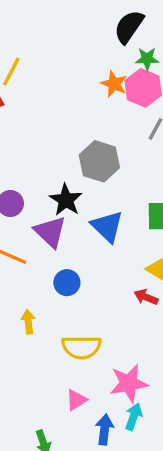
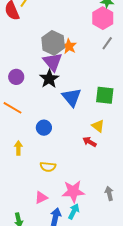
orange star: (114, 84) -> (69, 46), moved
gray hexagon: (99, 161) -> (53, 43), moved
purple triangle: (50, 232) -> (53, 62), moved
yellow semicircle: (81, 347) -> (48, 167), size x0.7

